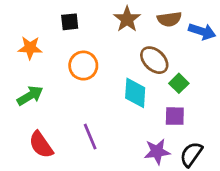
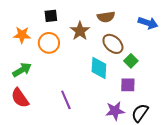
brown star: (127, 19) -> (80, 31), moved
brown semicircle: (169, 19) -> (106, 17), moved
orange circle: (83, 66) -> (49, 43), moved
red semicircle: (41, 145) -> (20, 98), moved

